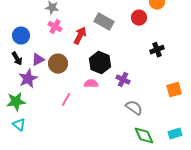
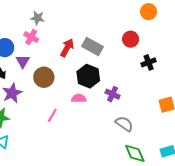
red circle: (139, 18) -> (131, 39), moved
gray rectangle: (104, 22) -> (92, 47), moved
pink cross: (55, 27) -> (31, 37), moved
purple triangle: (38, 60) -> (23, 61), moved, turned -32

